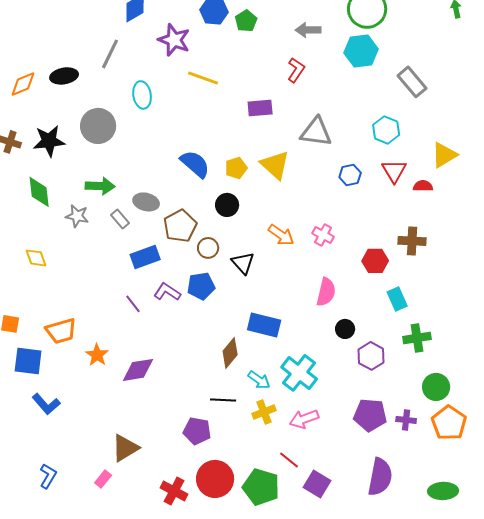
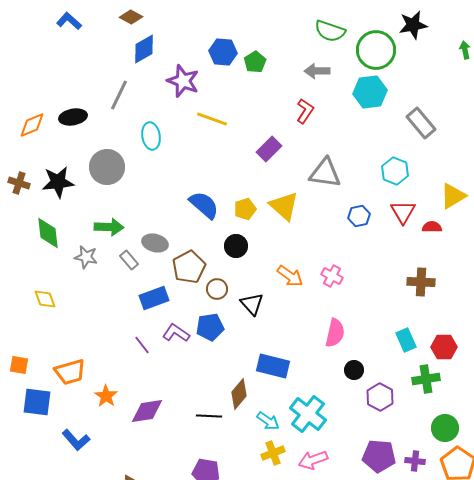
purple rectangle: (260, 108) -> (269, 149), turned -40
red hexagon: (375, 261) -> (444, 347), moved
black line: (223, 400) -> (209, 416), moved
blue L-shape: (46, 404) -> (76, 440), moved

